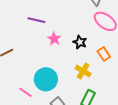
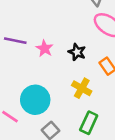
purple line: (36, 20) -> (15, 41), moved

